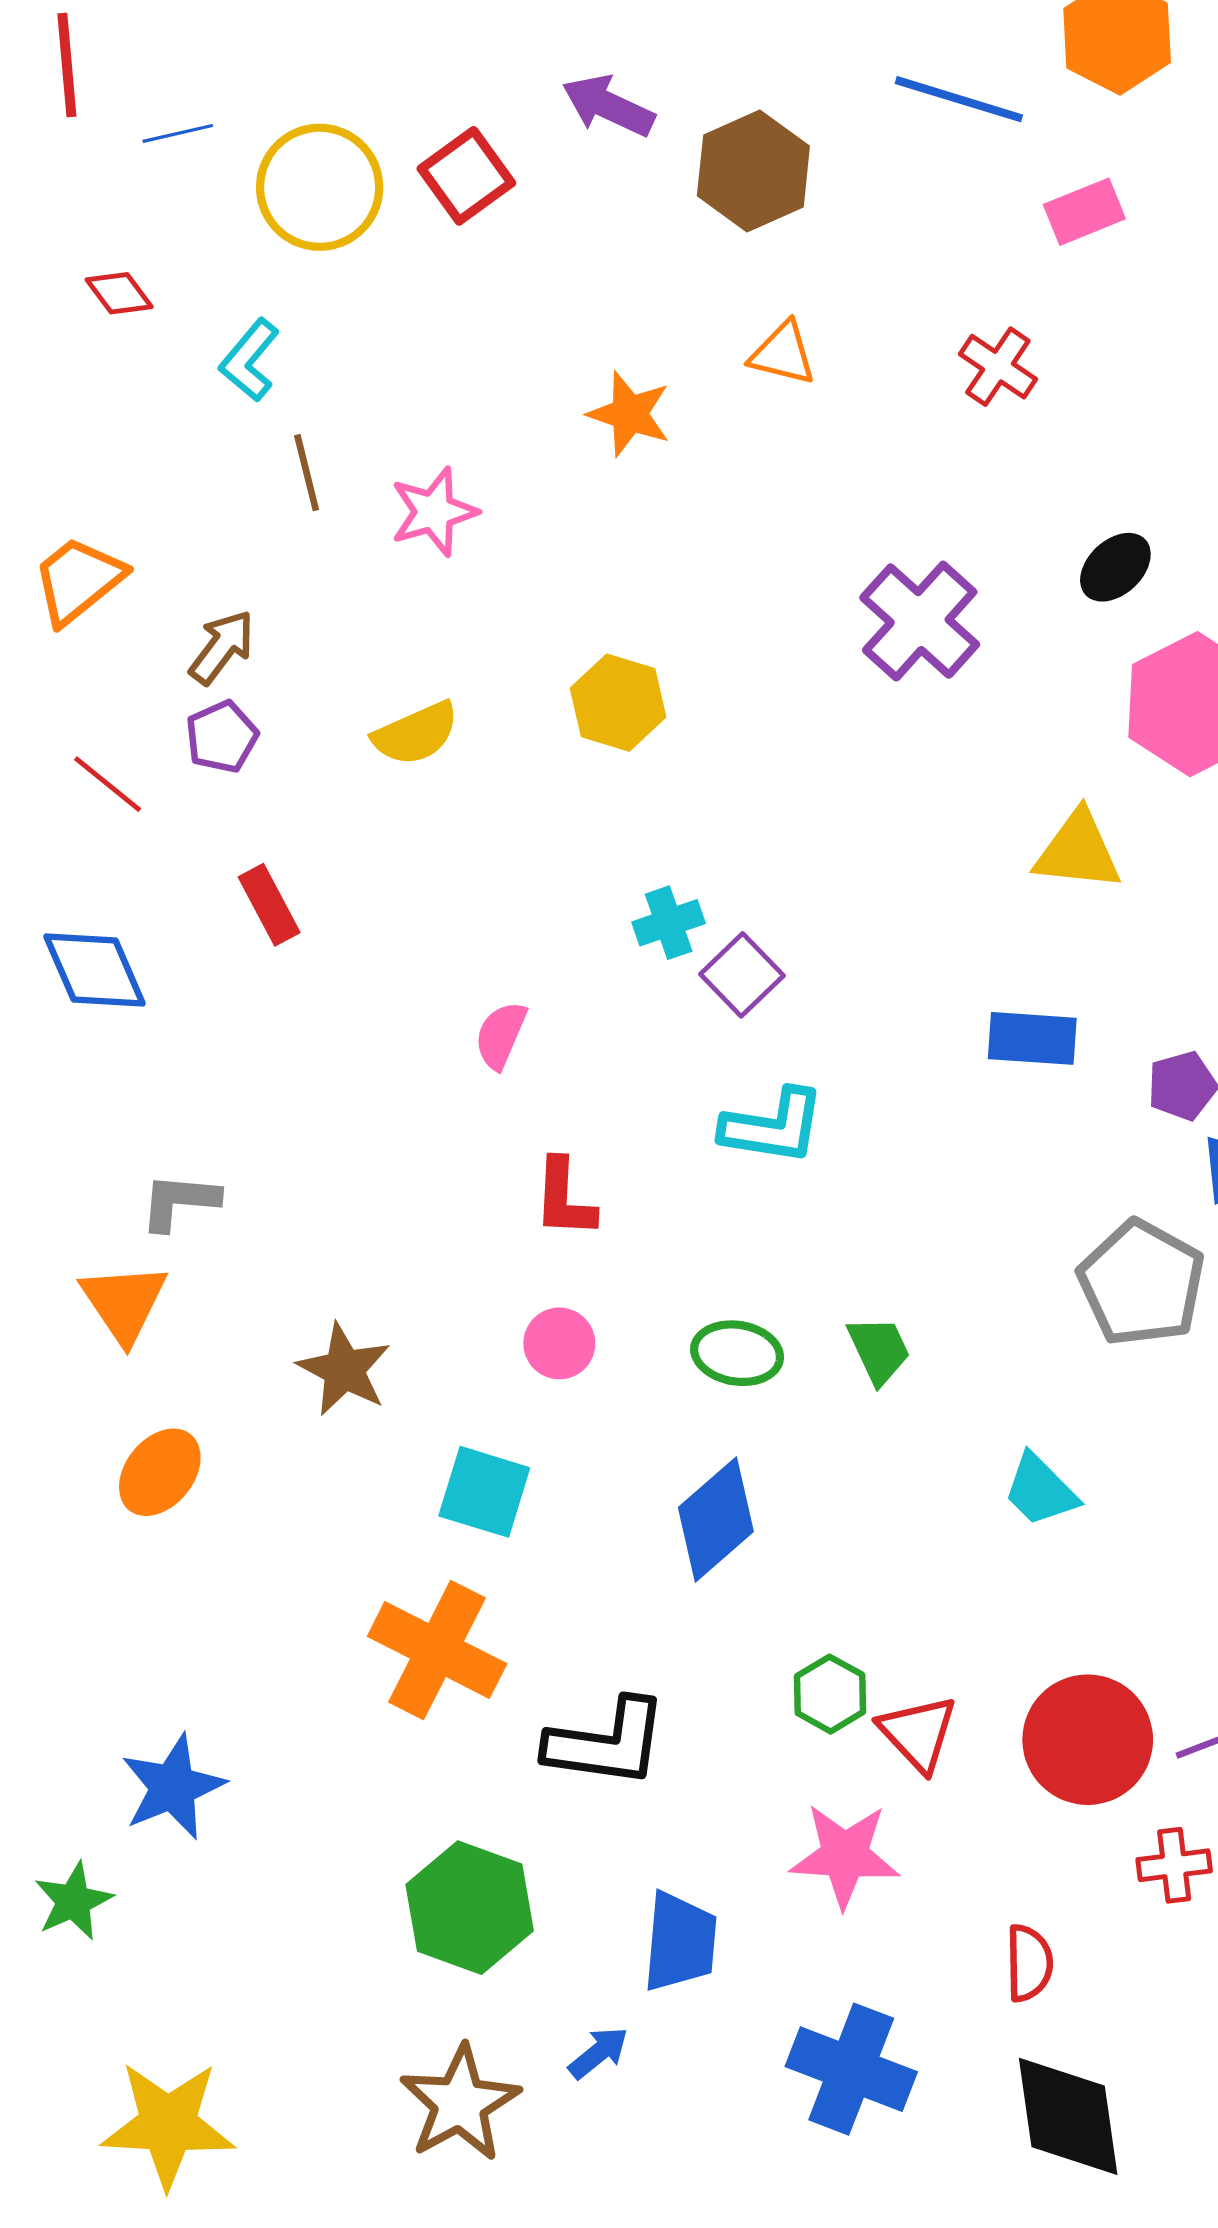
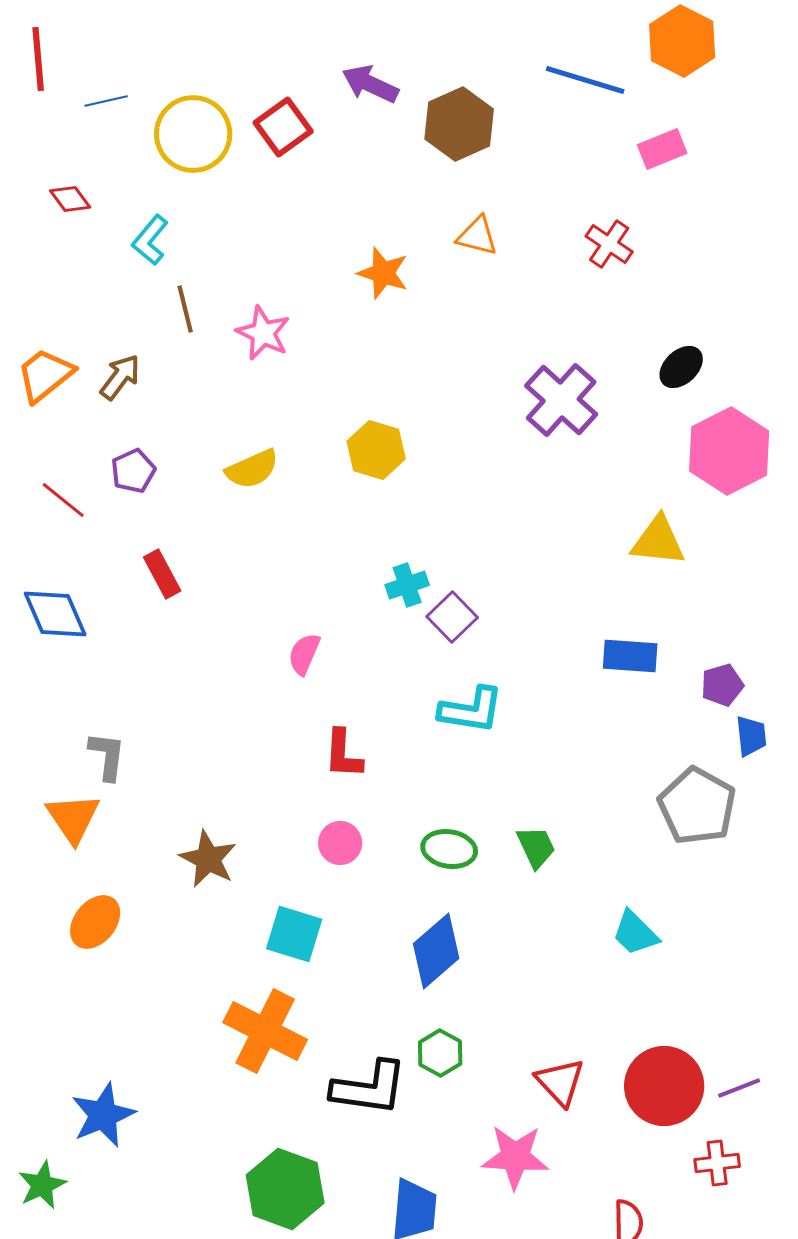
pink star: (434, 512) -> (263, 333), turned -30
brown arrow: (222, 647) -> (120, 377), moved
gray L-shape: (179, 1202) -> (107, 756), turned 92
green hexagon: (830, 1694) -> (440, 1053), moved

